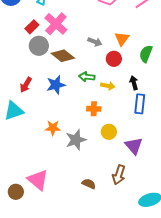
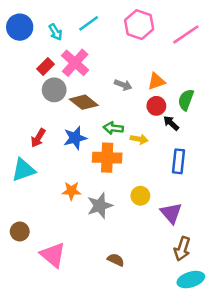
orange triangle: (122, 39) -> (156, 81), turned 35
red circle: (114, 59) -> (156, 106), moved
black arrow: (134, 83) -> (171, 123), moved, turned -32
orange cross: (94, 109) -> (107, 158), moved, size x1.6
brown arrow: (119, 175) -> (182, 249), moved
brown circle: (16, 192) -> (20, 231), moved

